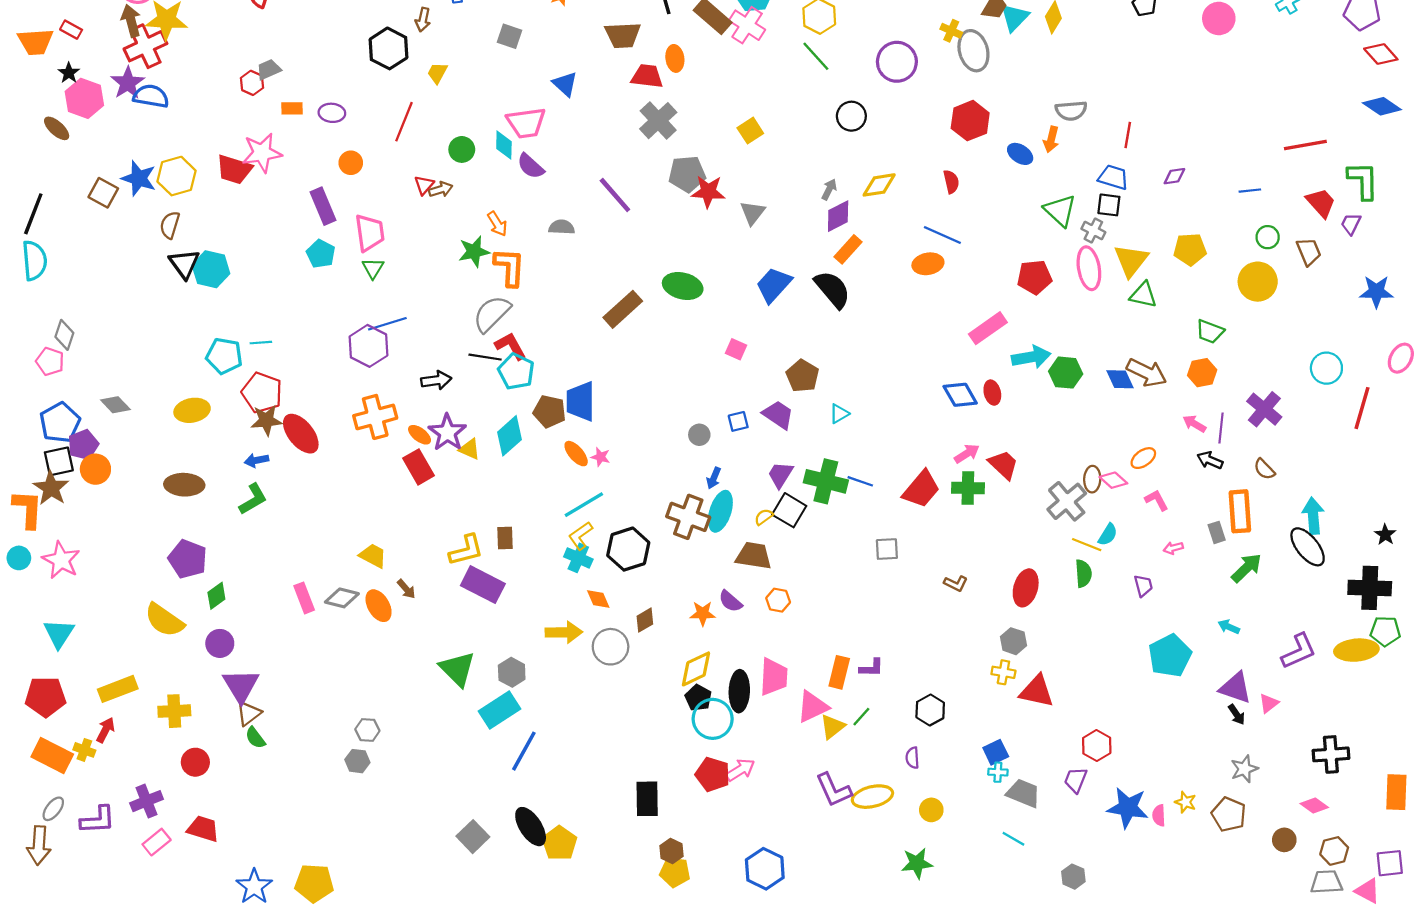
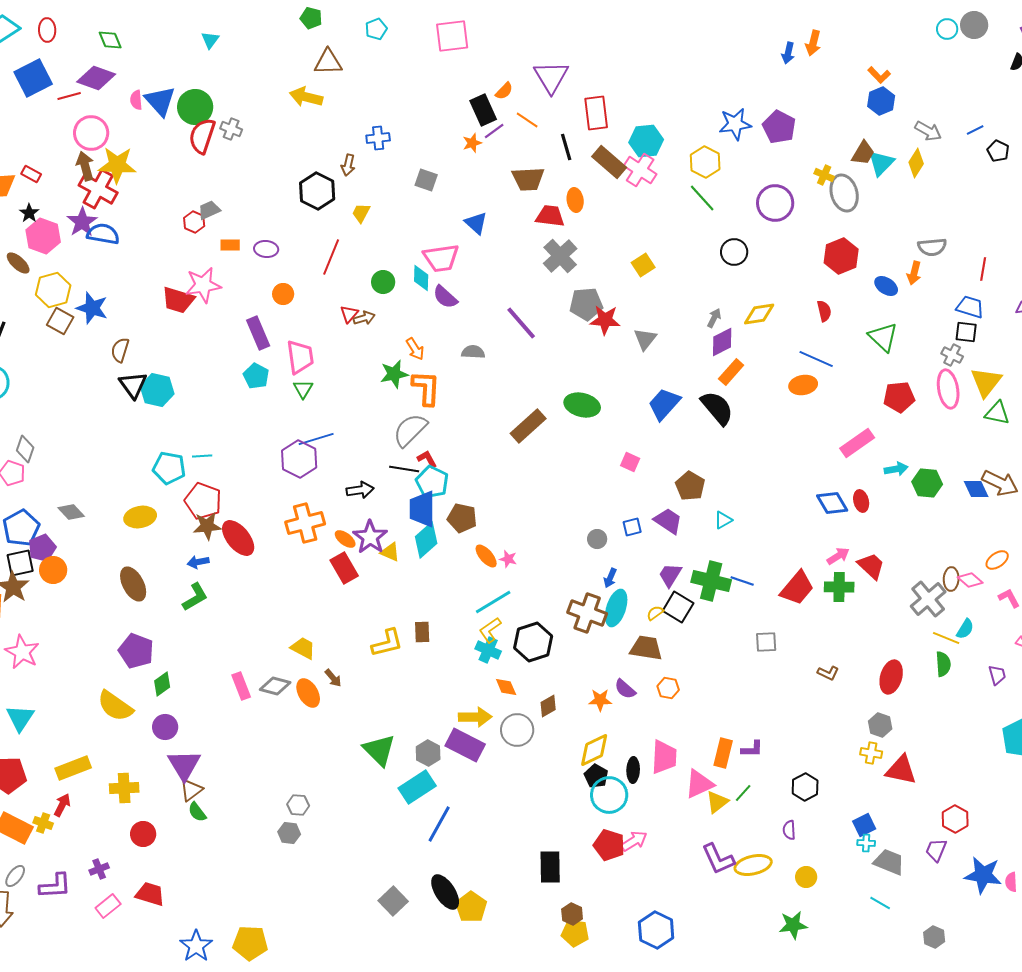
red cross: (145, 46) -> (98, 189), turned -36
yellow hexagon: (176, 176) -> (53, 290), moved
green triangle: (1060, 211) -> (883, 337), moved
red L-shape: (511, 346) -> (427, 459), size x0.7
cyan arrow: (1031, 357) -> (896, 469), size x0.7
blue trapezoid: (581, 401) -> (422, 509), moved
brown ellipse: (184, 485) -> (133, 584), turned 60
purple rectangle: (483, 585) -> (465, 745), moved
black ellipse: (739, 691) -> (633, 770), size x0.7
purple cross: (147, 801) -> (99, 869), size x0.7

